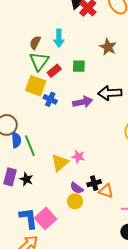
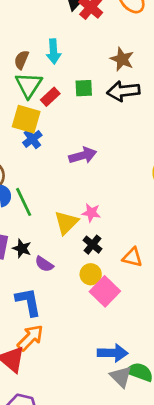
black arrow: (110, 93) -> (123, 91), moved
blue cross: (50, 99) -> (32, 139), moved, turned 32
purple arrow: (83, 102) -> (83, 155), moved
black cross: (94, 183) -> (93, 245), moved, turned -32
purple semicircle: (77, 188) -> (44, 264), moved
pink square: (46, 218) -> (105, 291), moved

